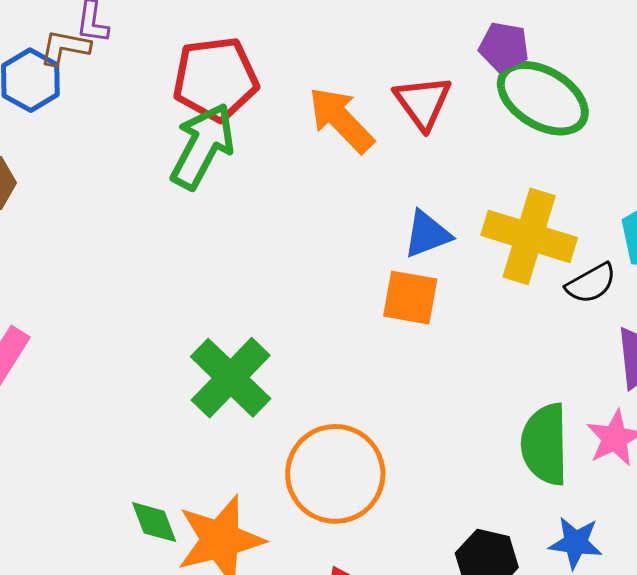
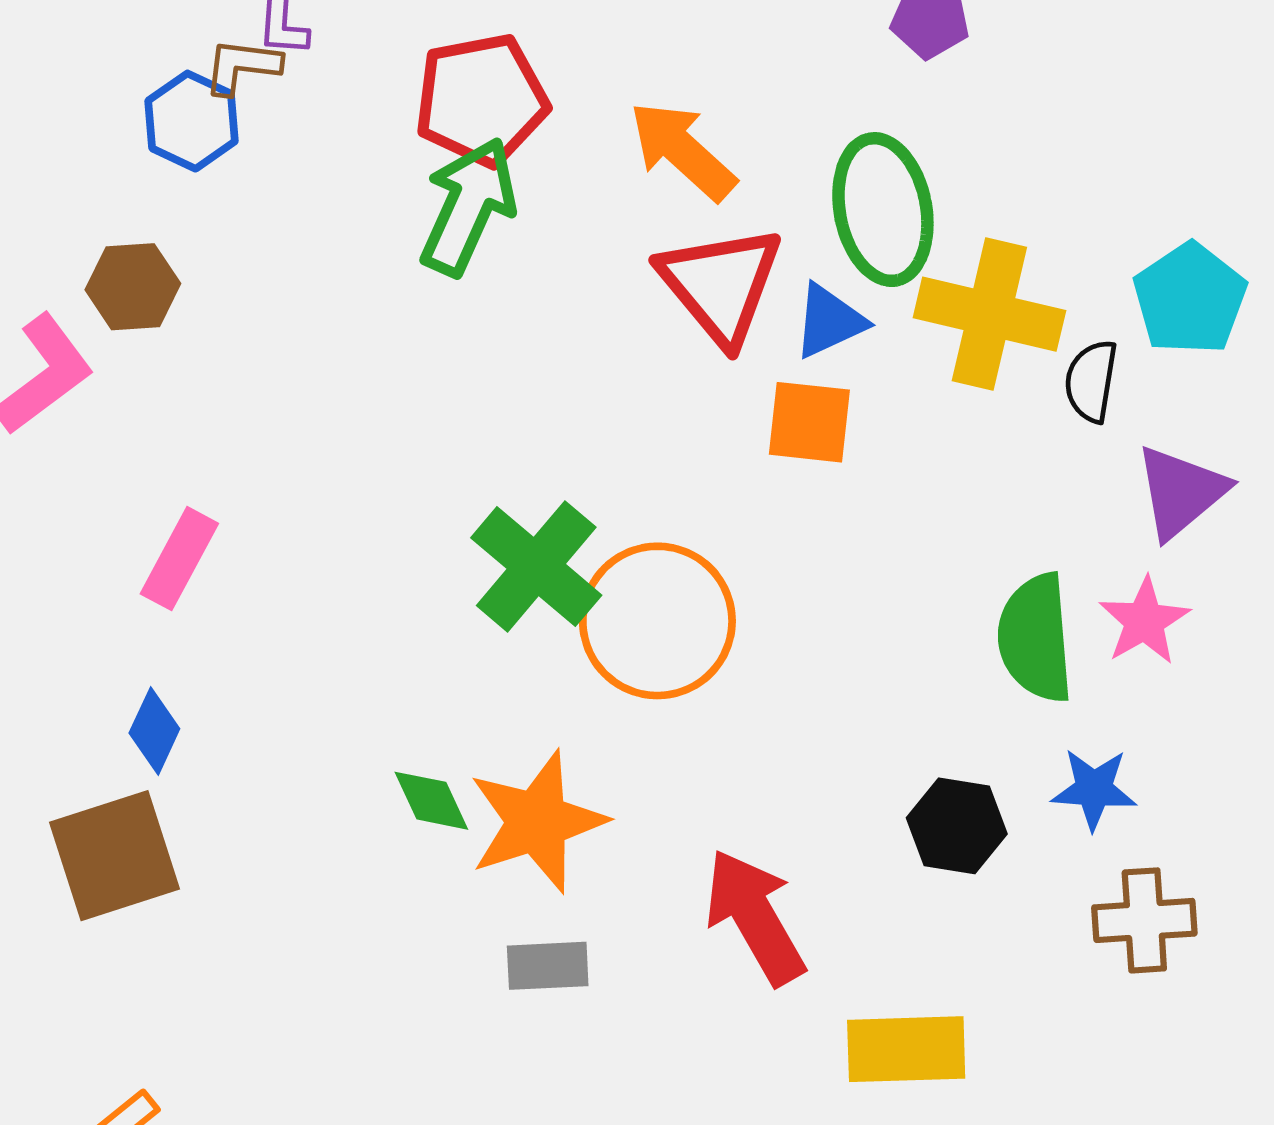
green ellipse: (543, 98) -> (883, 210), moved, turned 52
red triangle: (423, 102) -> (721, 285), moved, size x1.4
black semicircle: (591, 283) -> (1091, 381), turned 132
orange circle: (335, 474) -> (657, 621), moved

